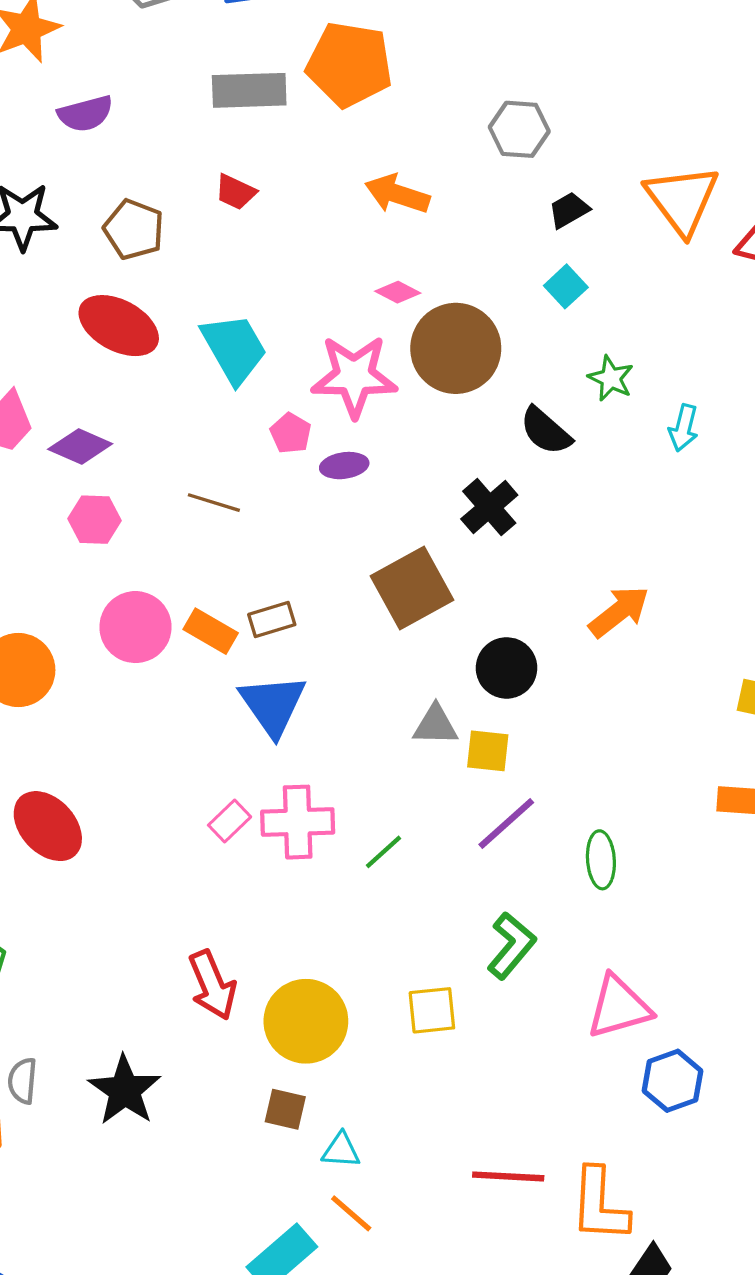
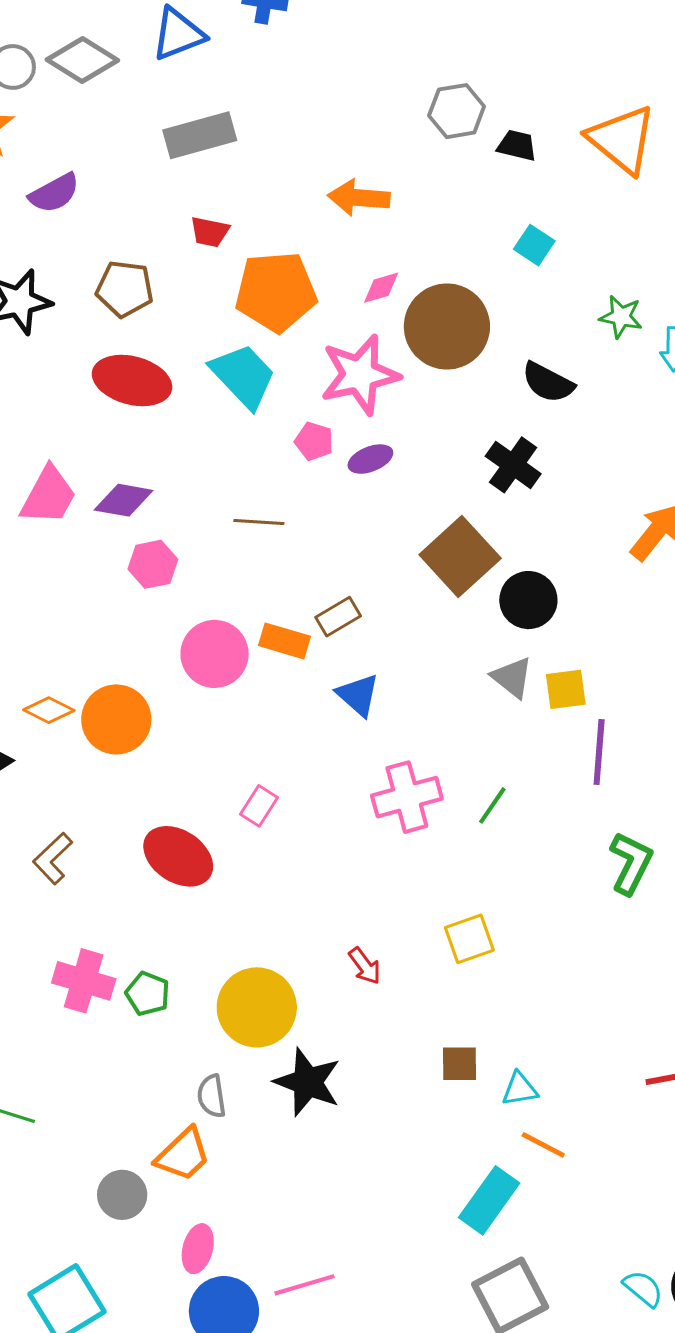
orange pentagon: (349, 64) -> (276, 292), moved
black trapezoid: (569, 210) -> (517, 145), moved, turned 57
pink diamond: (398, 292) -> (381, 288), turned -30
green star: (611, 378) -> (621, 317), moved
black circle: (507, 668) -> (528, 600), moved
blue triangle: (273, 705) -> (358, 695), size x0.7
gray triangle: (435, 725) -> (512, 677), turned 51
pink rectangle: (230, 821) -> (259, 806), moved
purple line: (506, 824) -> (599, 752), turned -30
red arrow: (212, 985) -> (365, 966), size x0.6
yellow square: (432, 1010) -> (469, 939), moved
yellow circle: (306, 1021) -> (257, 1007), moved

